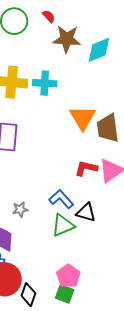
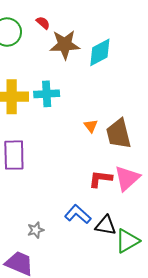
orange triangle: (83, 118) -> (91, 126), size x0.5
green triangle: (63, 225) -> (127, 241), moved

